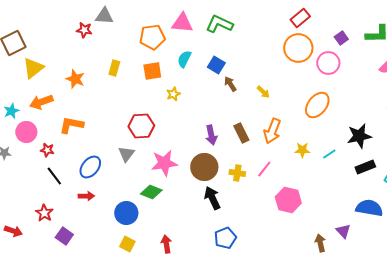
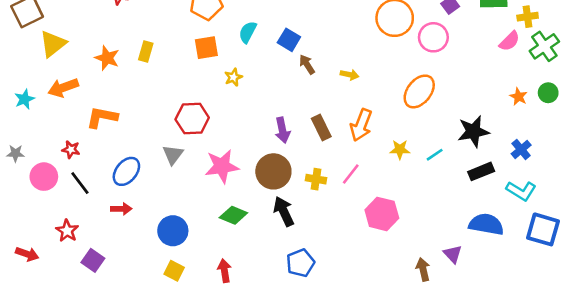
yellow rectangle: (114, 68) -> (146, 51), moved
yellow arrow: (263, 92) -> (350, 75), turned -32
pink circle: (26, 132) -> (44, 177), moved
green diamond: (151, 192) -> (233, 215), moved

